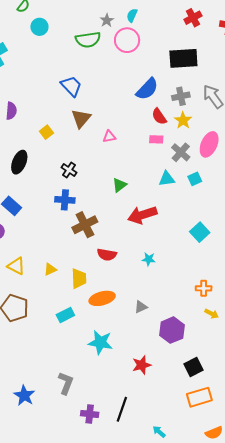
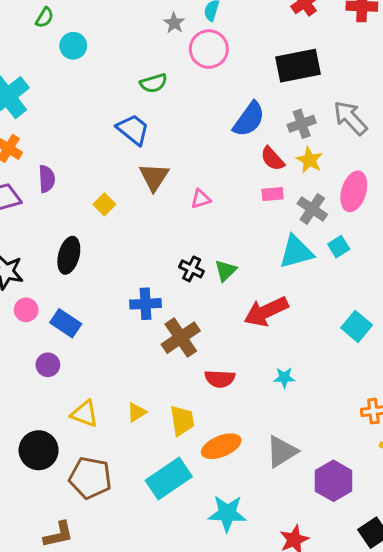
green semicircle: (88, 40) -> (153, 83), moved, size x0.7
black cross: (69, 170) -> (192, 269), moved
cyan triangle: (167, 179) -> (296, 252), size x1.4
gray triangle: (141, 307) -> (282, 452), size x1.6
cyan rectangle: (65, 315) -> (169, 479), size x1.6

